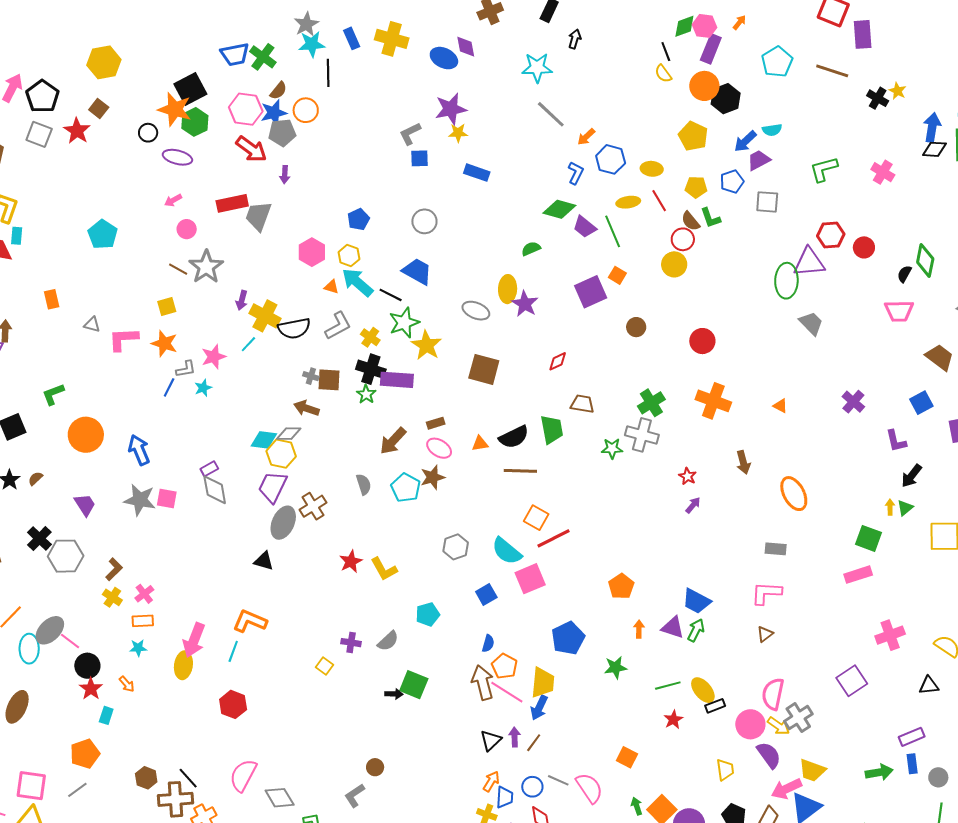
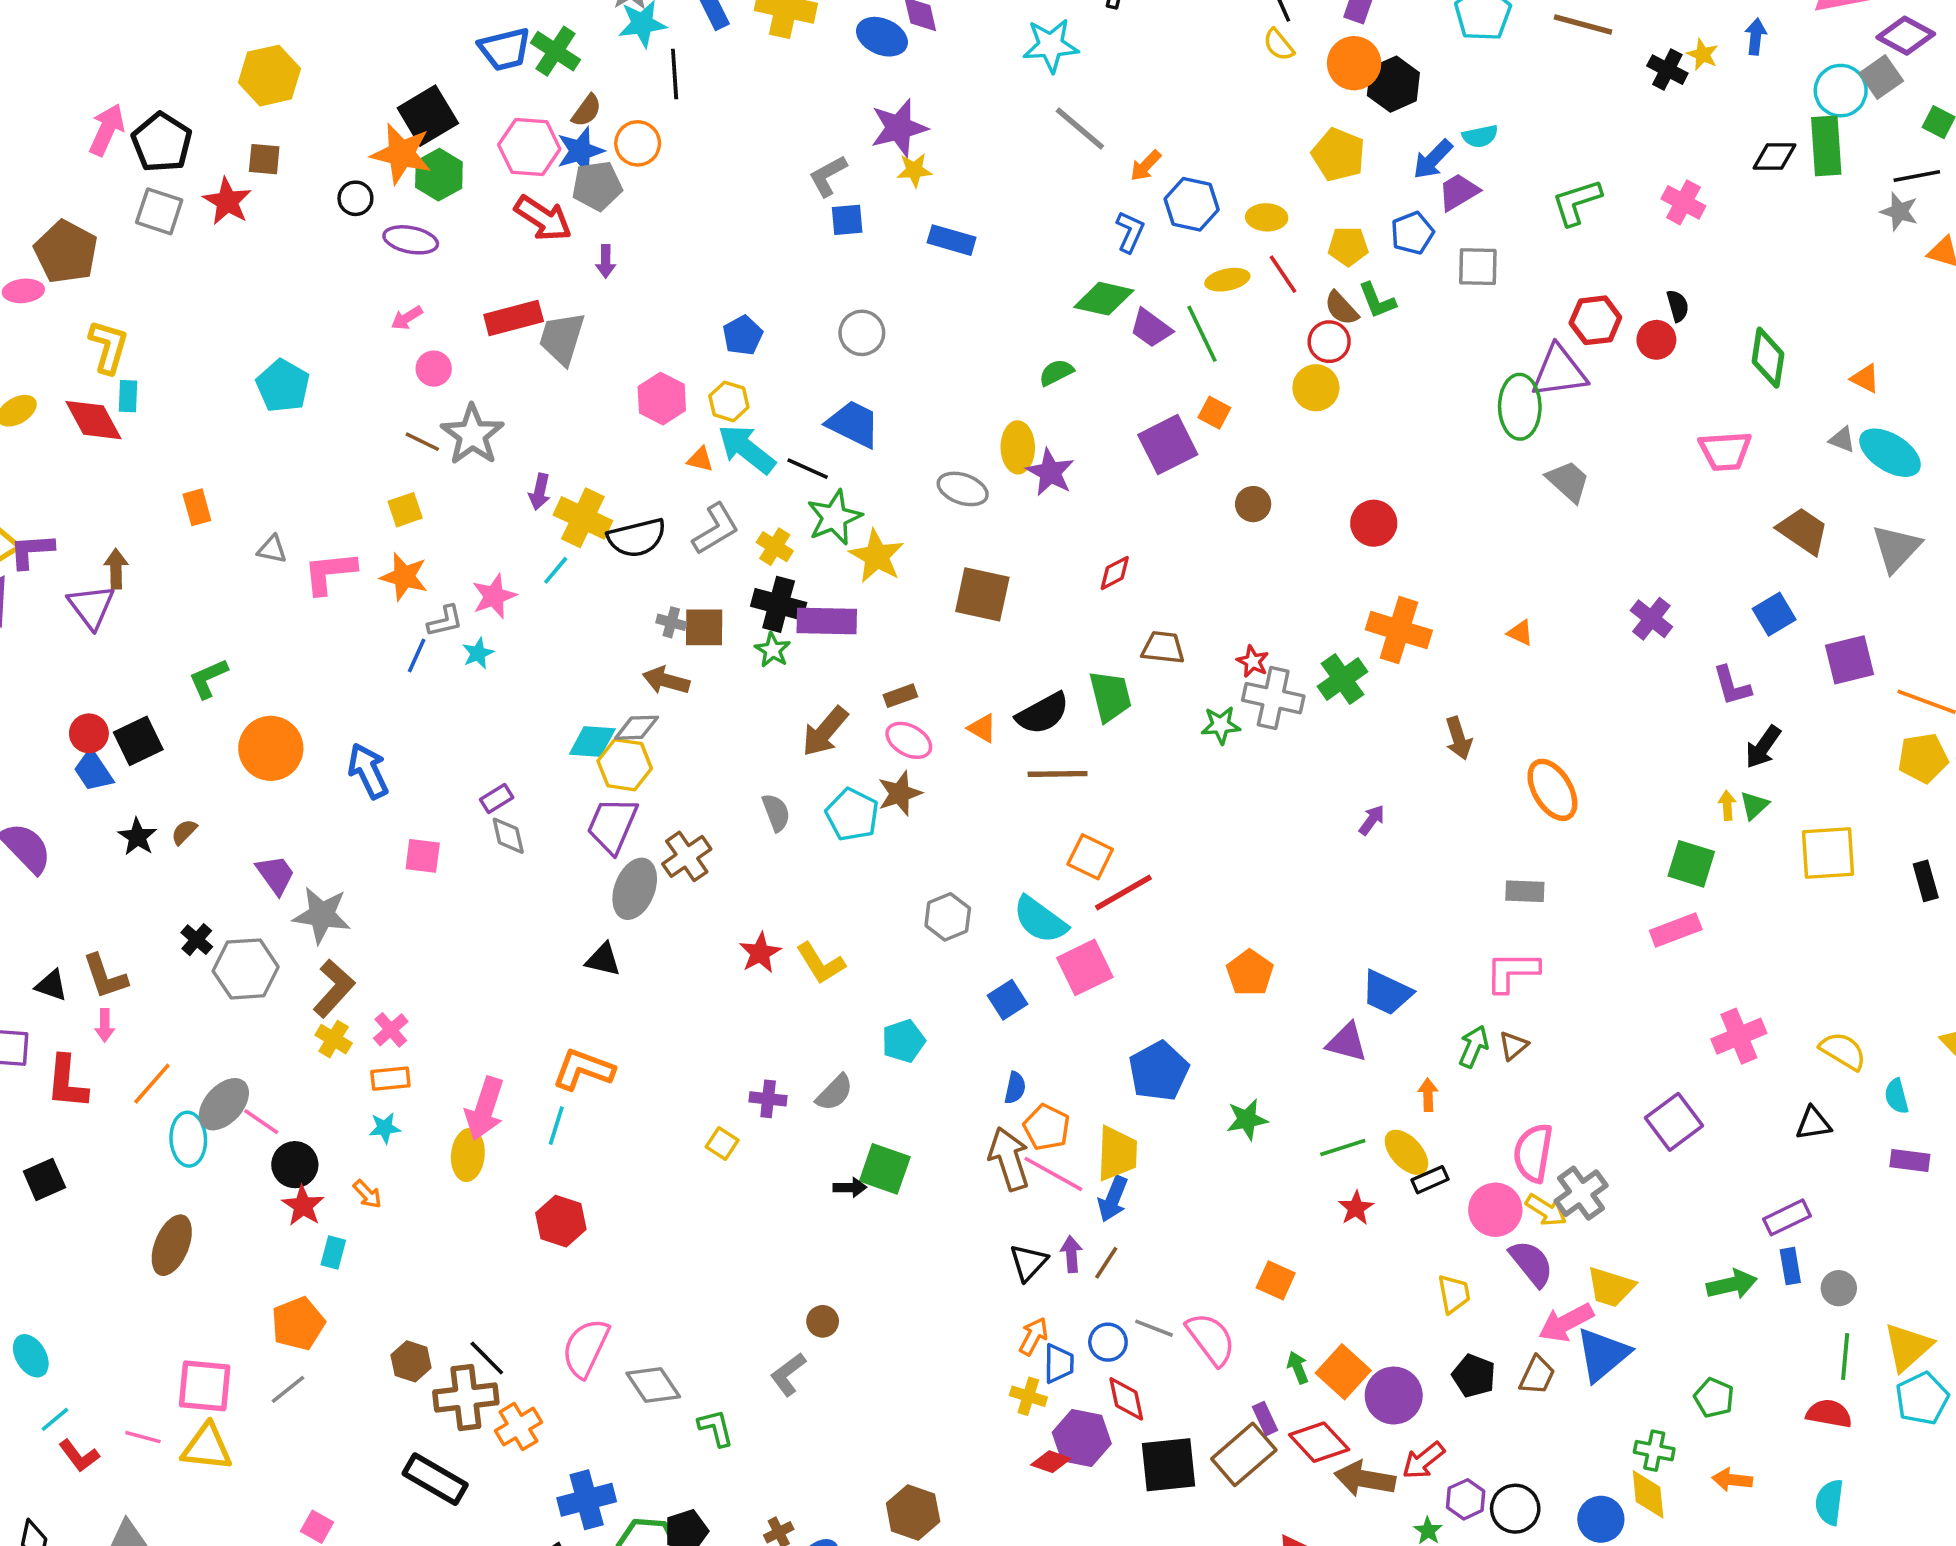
brown square: (99, 108) -> (264, 159), turned -30
blue arrow: (932, 127) -> (1756, 37), moved, size x0.7
black semicircle: (904, 274) -> (1678, 306), moved, turned 138
green cross: (651, 403) -> (1342, 679), moved
orange triangle: (480, 444) -> (982, 728), turned 42
red star: (688, 476) -> (1253, 661), moved
gray diamond: (215, 490) -> (508, 836), size x0.7
gray star: (140, 500) -> (322, 915), moved
black cross: (39, 538) -> (197, 940), size x0.7
brown L-shape: (114, 569) -> (334, 988), size x1.4
orange arrow: (639, 629) -> (1428, 1095), moved
green arrow: (696, 630) -> (1474, 1047), moved

